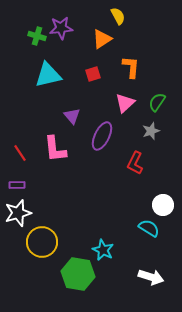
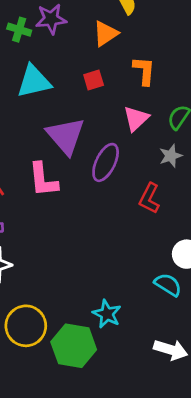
purple triangle: (72, 116) -> (66, 136), size x1.8
yellow circle: (42, 242) -> (26, 326), moved

